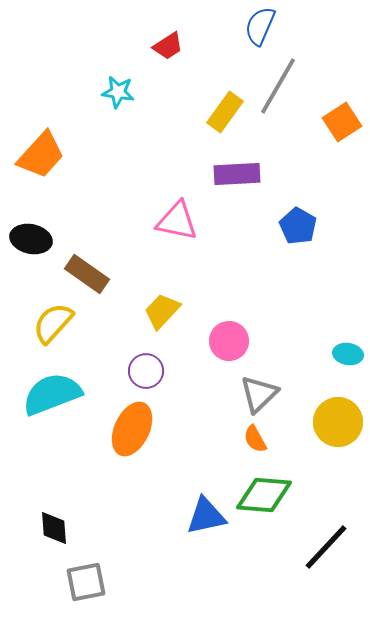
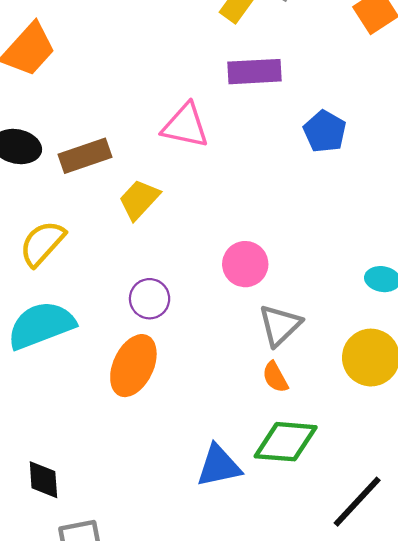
brown rectangle: (87, 274) -> (85, 156), moved, turned -54
yellow trapezoid: (162, 311) -> (139, 200), moved

